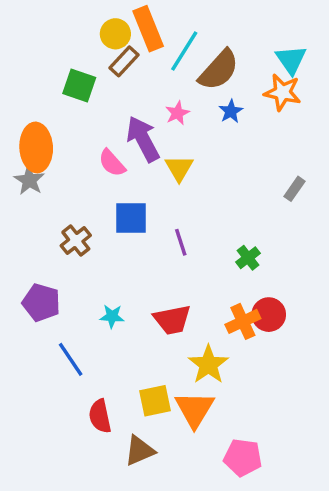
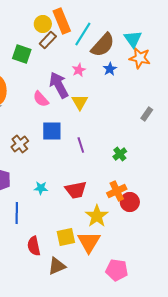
cyan triangle: (291, 60) -> (133, 39), moved
red circle: (269, 315) -> (130, 202), moved
blue line: (71, 359) -> (17, 213), turned 35

